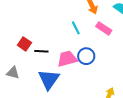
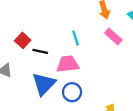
cyan line: (76, 28) -> (76, 38), moved
blue circle: (86, 56) -> (72, 92), moved

